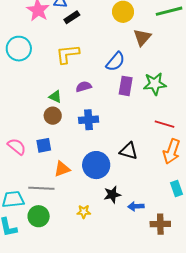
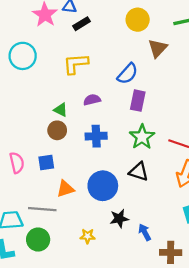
green star: (155, 84) -> (142, 137), moved, turned -30
pink semicircle: (17, 147) -> (17, 163), turned 36
blue arrow: (136, 206) -> (145, 232), turned 63

